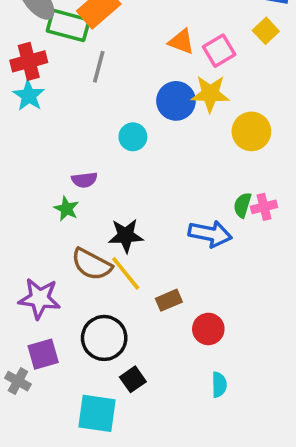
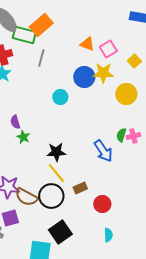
yellow square: (266, 31) -> (134, 61), moved
purple semicircle: (84, 180) -> (15, 122), moved, turned 80
blue arrow: (210, 234) -> (103, 151), turned 45
brown semicircle: (92, 264) -> (26, 197), moved
black circle: (104, 338) -> (51, 196), moved
black square: (133, 379) -> (60, 232), size x1.6

